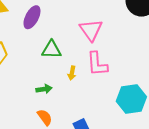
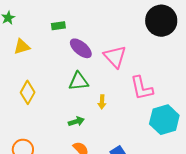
purple ellipse: (32, 17) -> (81, 48), moved, turned -70
pink L-shape: (97, 64) -> (142, 88), moved

